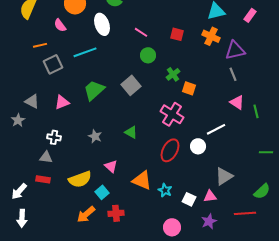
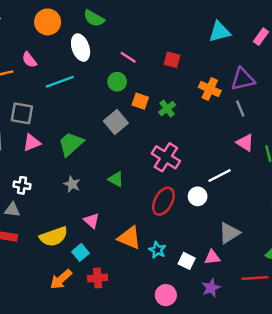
pink semicircle: (60, 25) -> (29, 60), moved
orange cross: (211, 36) -> (210, 89), moved
green circle: (148, 55) -> (117, 82), moved
gray square: (53, 64) -> (22, 113), moved, turned 36
orange square: (189, 88) -> (140, 101), moved
green trapezoid: (94, 90) -> (71, 144), moved

